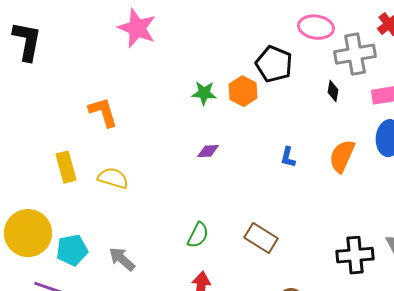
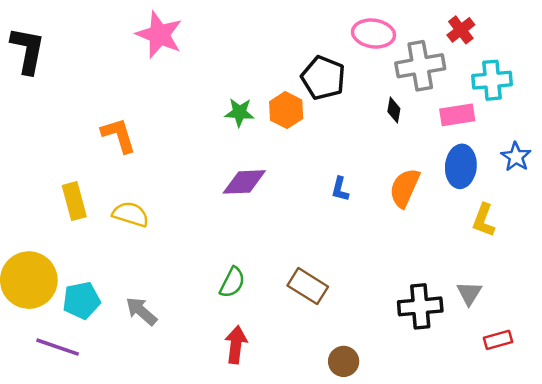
purple diamond: (208, 151) -> (244, 182), size x1.6

